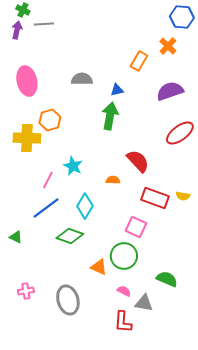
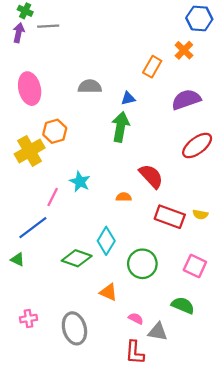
yellow cross: (27, 138) -> (30, 151), turned -32
cyan diamond: (85, 206) -> (106, 241), moved
blue line: (46, 208) -> (33, 228), moved
pink square: (136, 227) -> (195, 266), moved
green circle: (124, 256) -> (142, 264), moved

